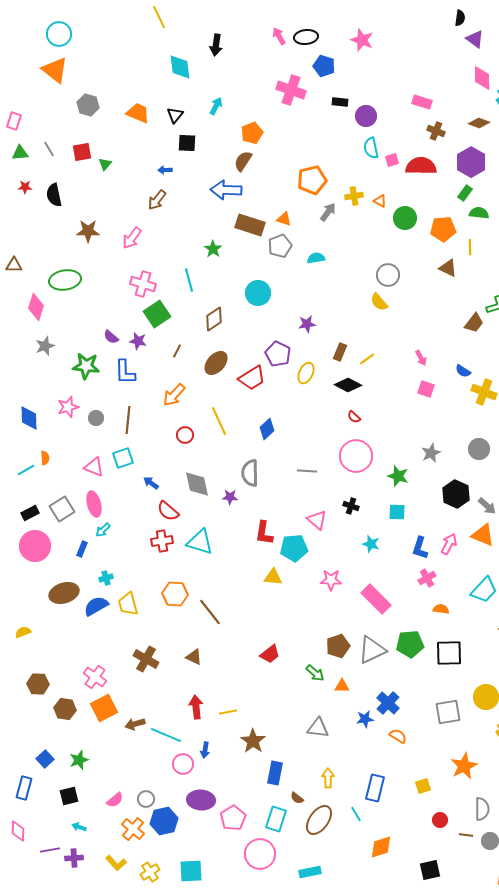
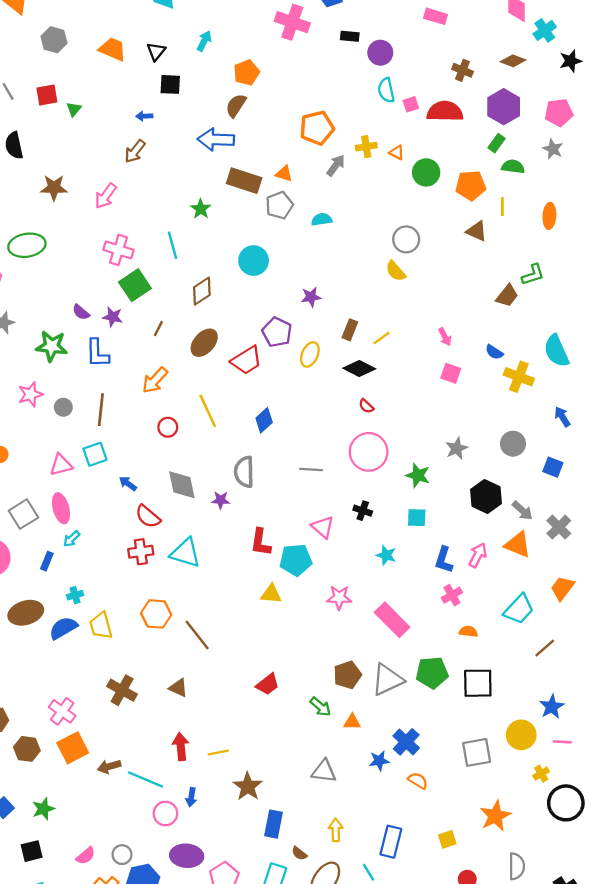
pink rectangle: (422, 102) -> (435, 16), moved
pink triangle: (94, 467) -> (61, 465), turned -35

